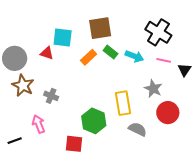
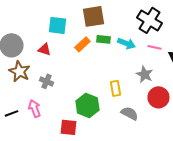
green rectangle: (110, 52) -> (103, 39), turned -32
red triangle: (47, 53) -> (44, 49), moved
yellow rectangle: (123, 103) -> (115, 88), size x0.7
black line: (15, 141) -> (11, 113), moved

